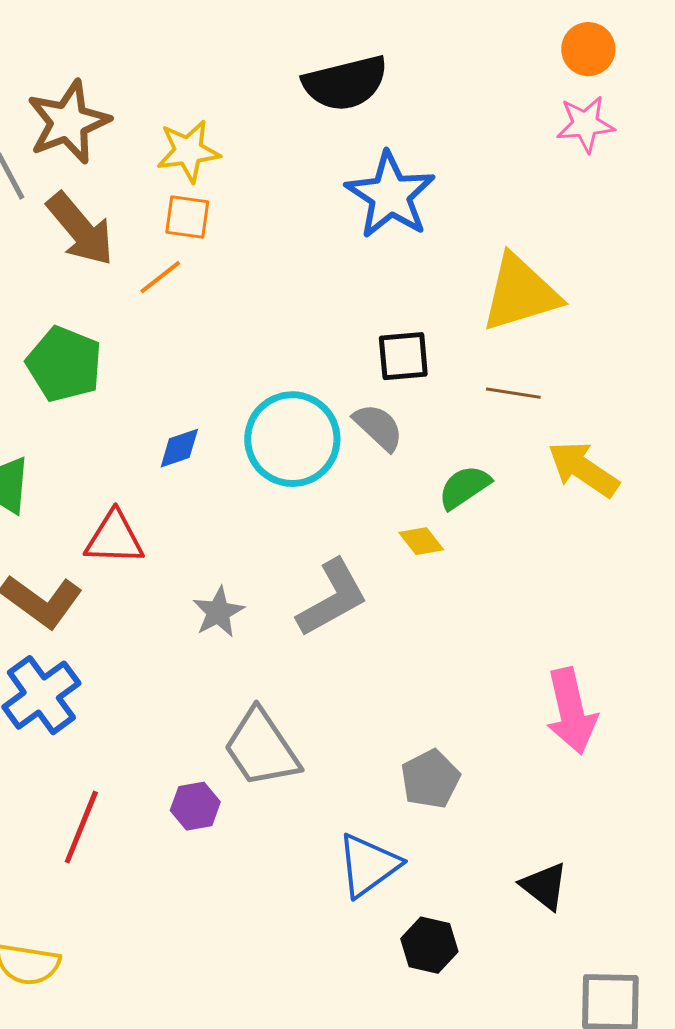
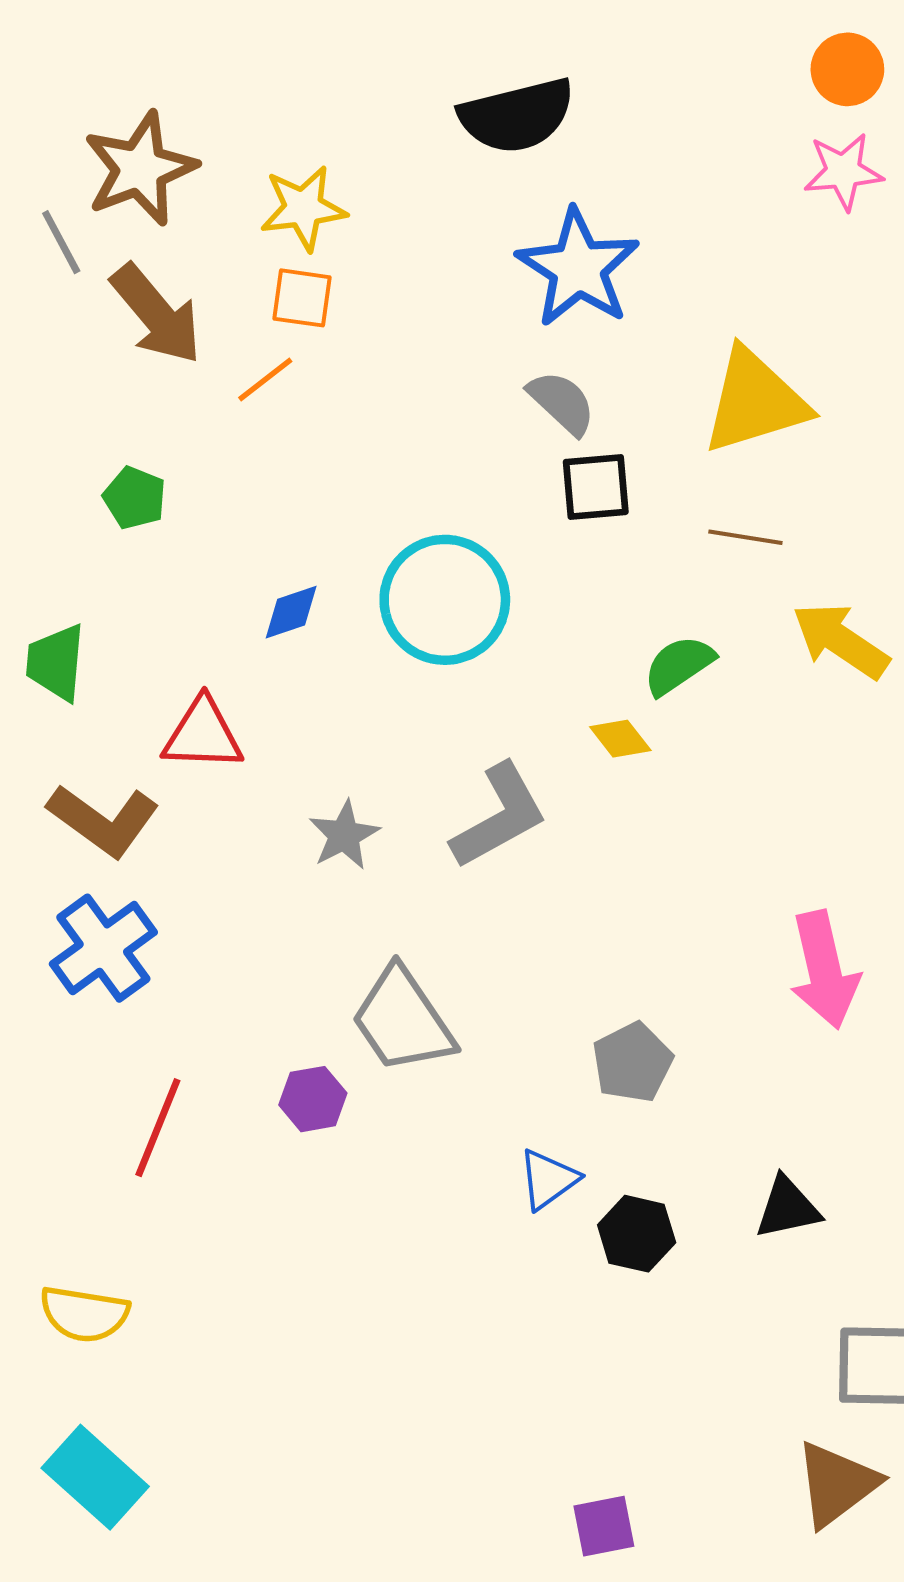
green pentagon: (64, 364) -> (135, 498), size x0.6
gray semicircle: (378, 427) -> (562, 403), moved
blue triangle: (368, 865) -> (548, 1179), size x0.7
black triangle: (544, 886) -> (788, 1208), turned -50
black hexagon: (429, 945) -> (637, 1234), moved

